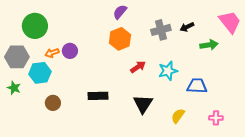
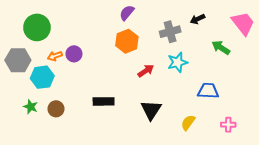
black arrow: (187, 27) -> (198, 19), moved
green arrow: (209, 45) -> (221, 48), turned -138
cyan star: (168, 71) -> (178, 62), moved
green star: (14, 88) -> (31, 107), moved

